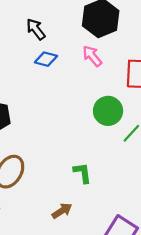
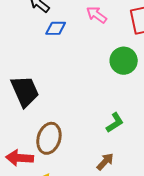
green L-shape: (82, 173) -> (115, 123), turned 80

